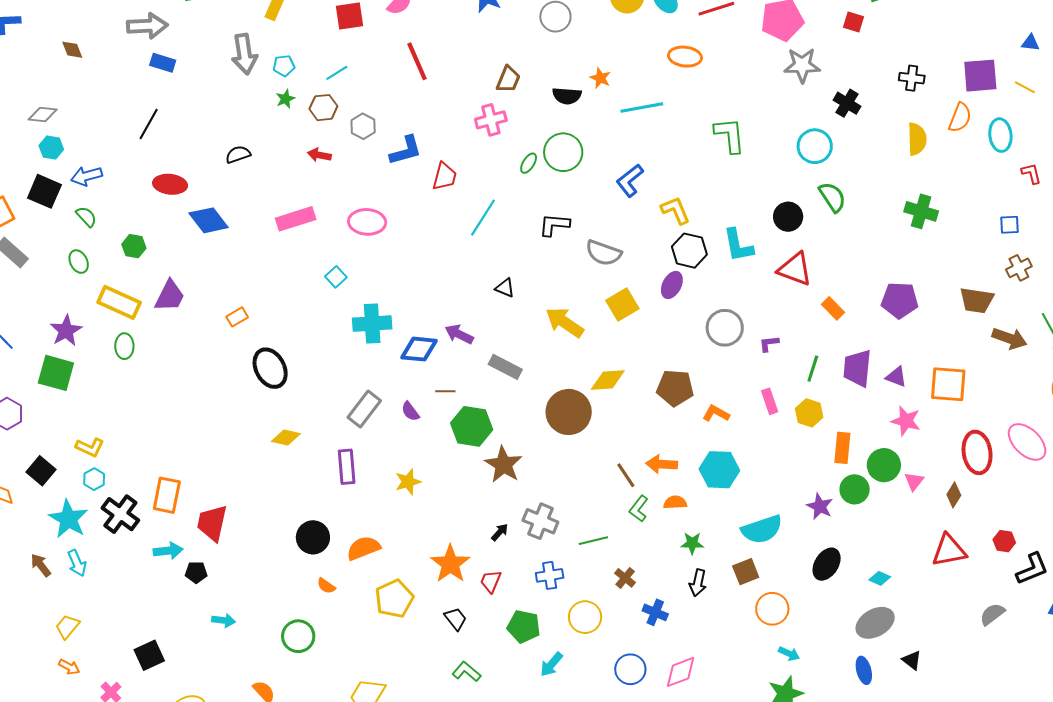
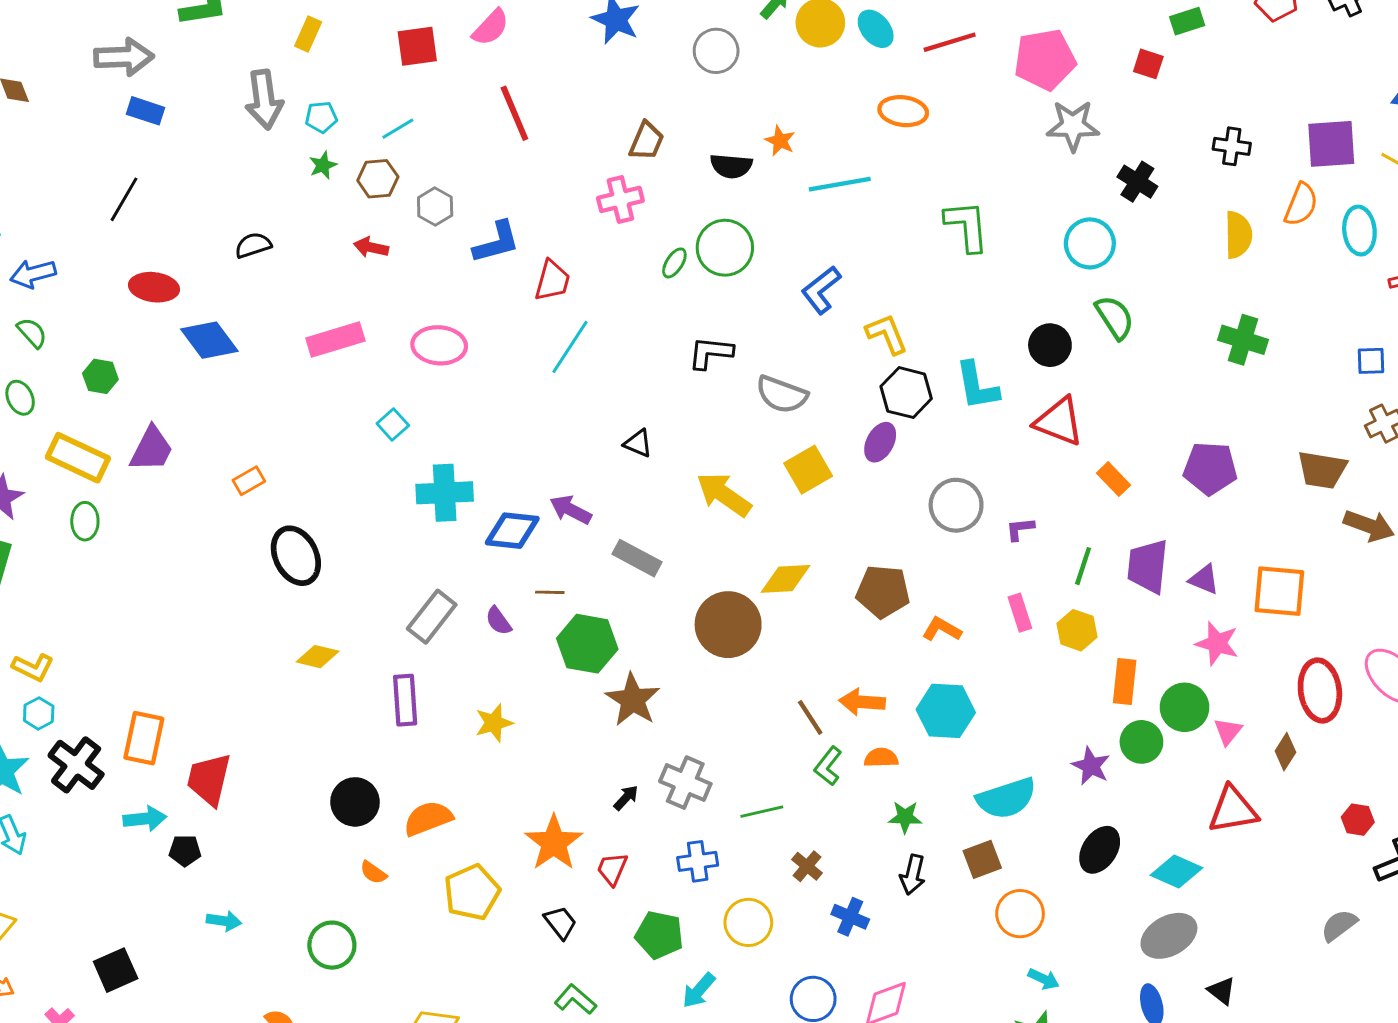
cyan line: (483, 218) -> (570, 347), moved
red triangle: (949, 550) -> (1233, 810), moved
cyan diamond: (880, 578) -> (1176, 872), size x1.6

